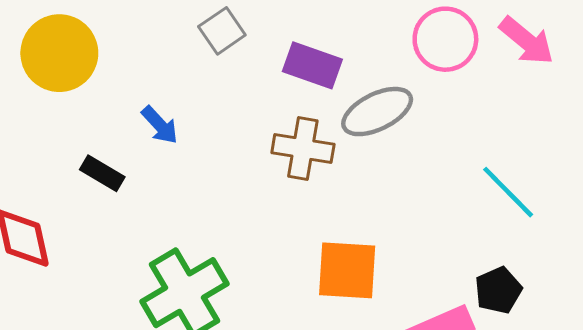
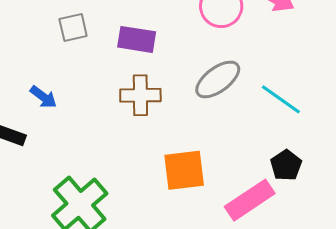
gray square: (222, 31) -> (73, 27), turned 32
gray ellipse: (377, 112) -> (218, 79), moved

